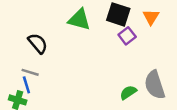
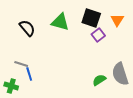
black semicircle: (38, 43) -> (27, 28), moved
blue line: (26, 85) -> (29, 74), moved

